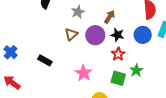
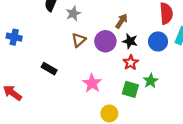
gray star: (78, 12) -> (73, 14), moved
blue cross: (11, 52) -> (14, 37), moved, turned -32

